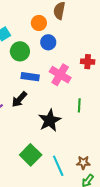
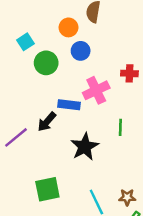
pink cross: (60, 75) -> (96, 90), turned 35
blue rectangle: (30, 77) -> (69, 105), moved
green square: (31, 155) -> (47, 189), moved, turned 35

